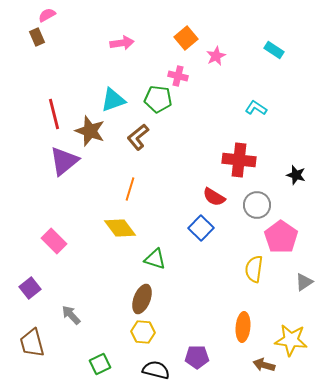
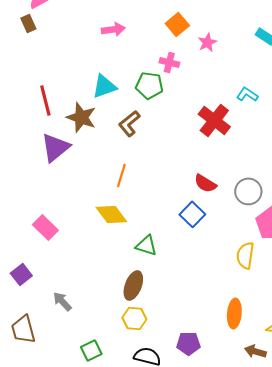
red cross: (239, 160) -> (214, 120), moved, turned 32

